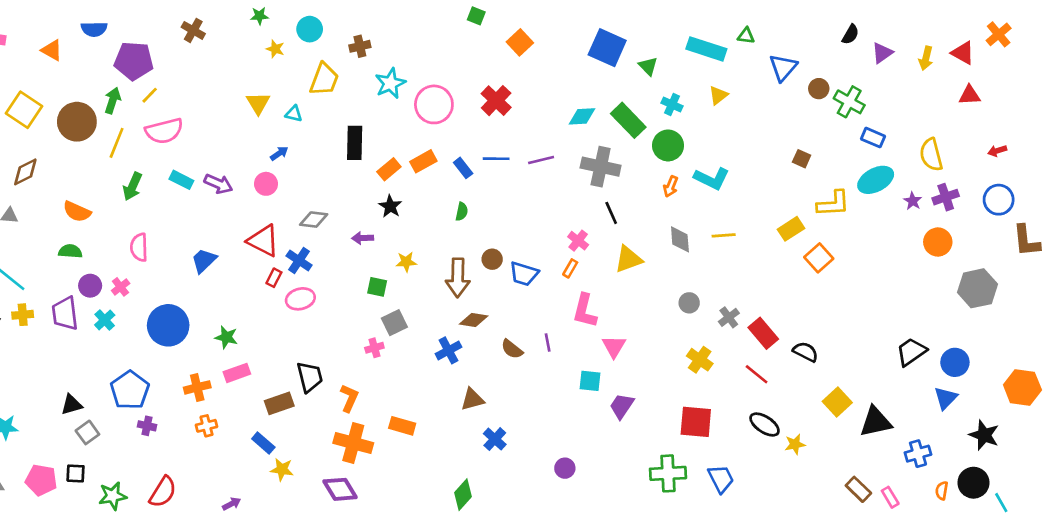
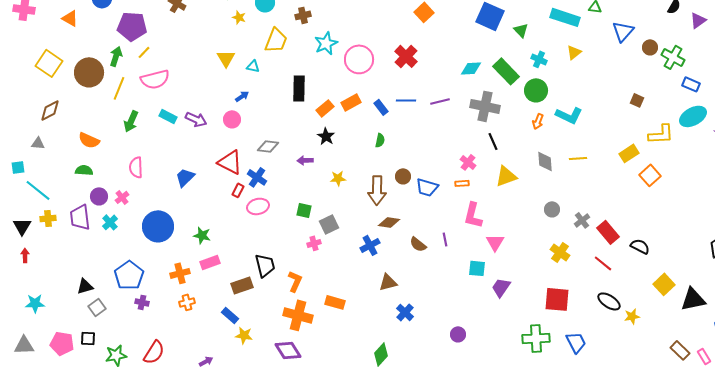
orange rectangle: (570, 268) -> (462, 183), turned 56
green square: (377, 287) -> (304, 210), moved

